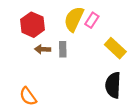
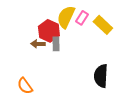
red hexagon: (32, 25) -> (49, 31), moved
yellow rectangle: (115, 48) -> (103, 25), moved

